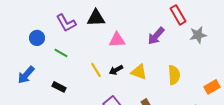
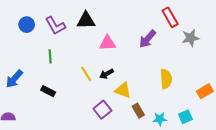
blue circle: (37, 38) -> (27, 25), moved
green line: (61, 53) -> (50, 56), turned 56
yellow triangle: (139, 72) -> (123, 90), moved

